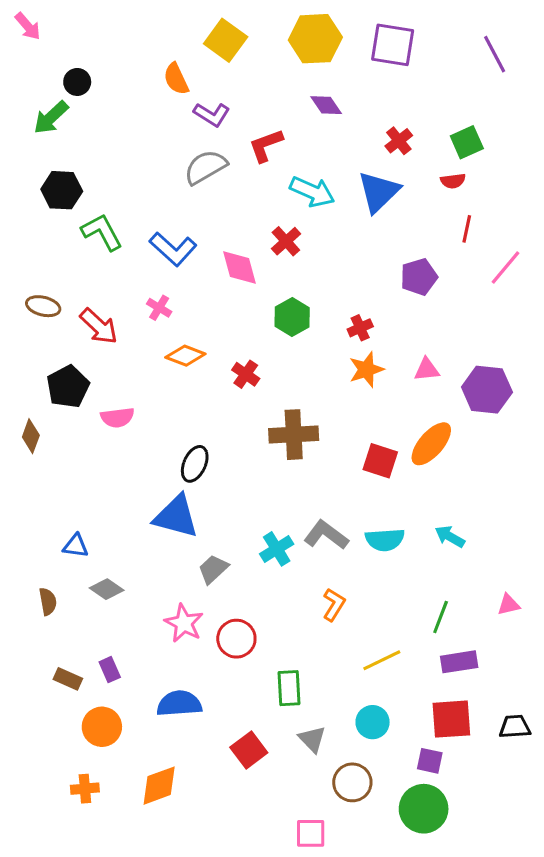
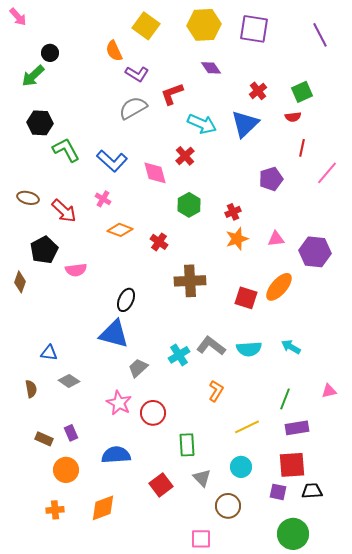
black trapezoid: (515, 727) -> (312, 491), moved
green circle: (424, 809) -> (293, 534), moved

